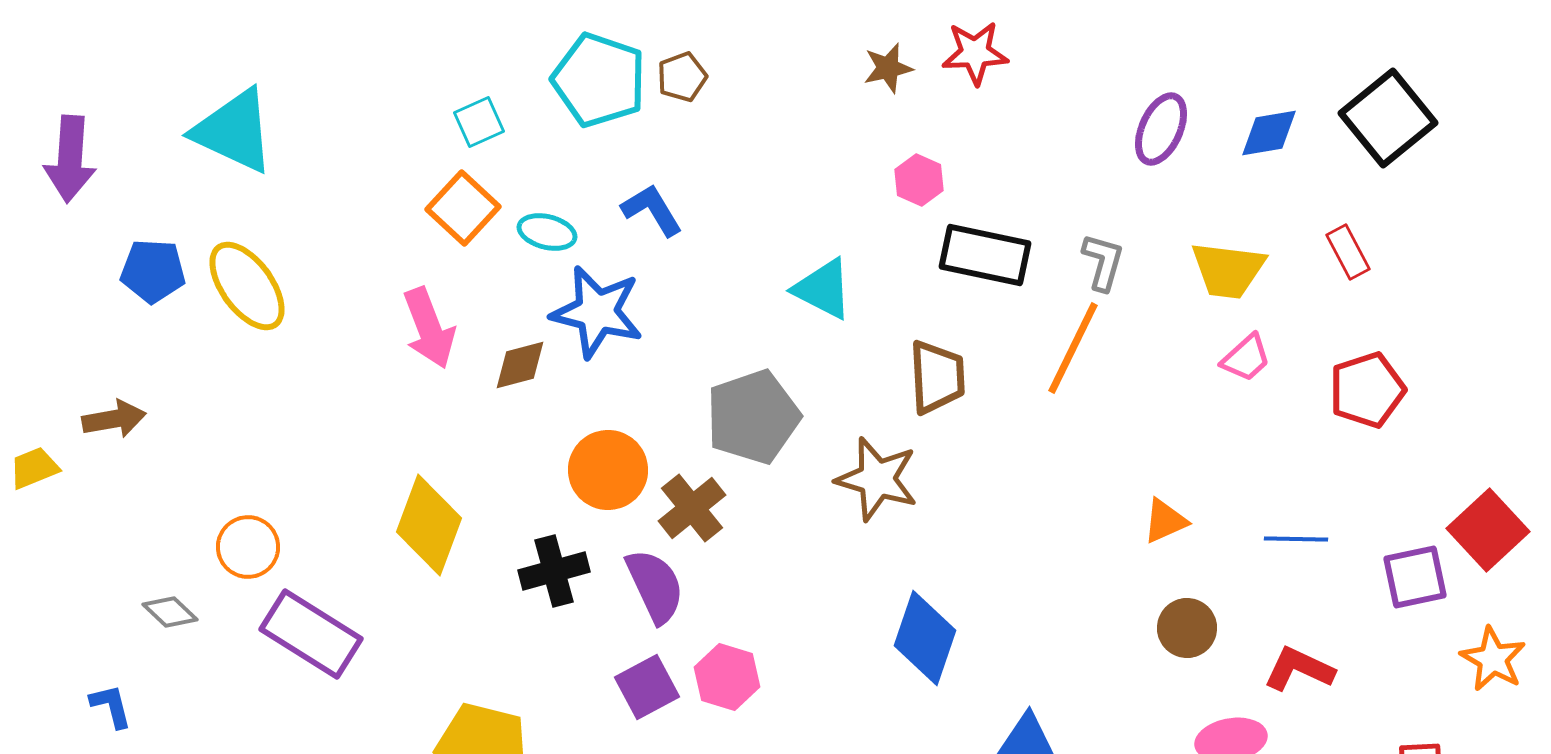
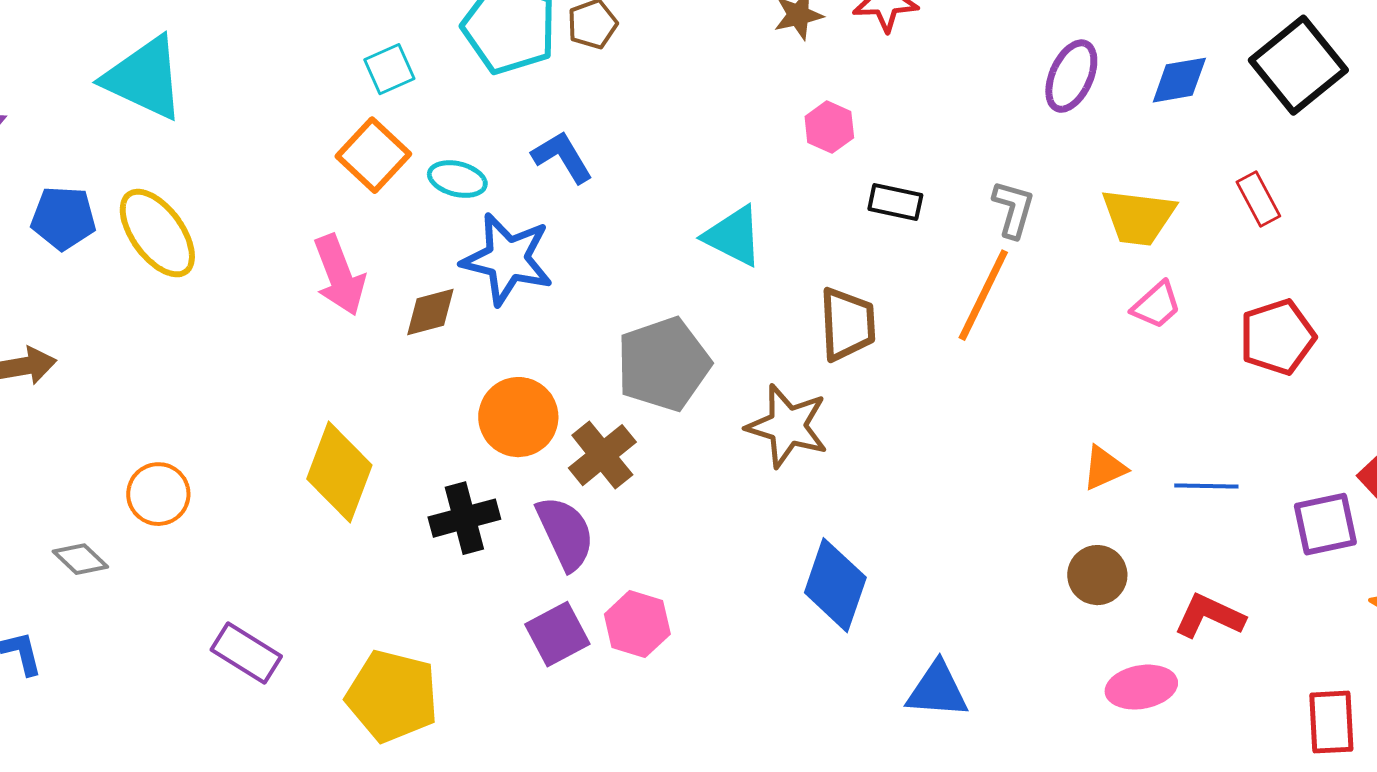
black rectangle: (985, 255) -> (895, 202), size x0.6
orange triangle: (1165, 521) -> (1104, 468), moved
purple rectangle: (311, 634) -> (246, 653), moved, size x0.7

